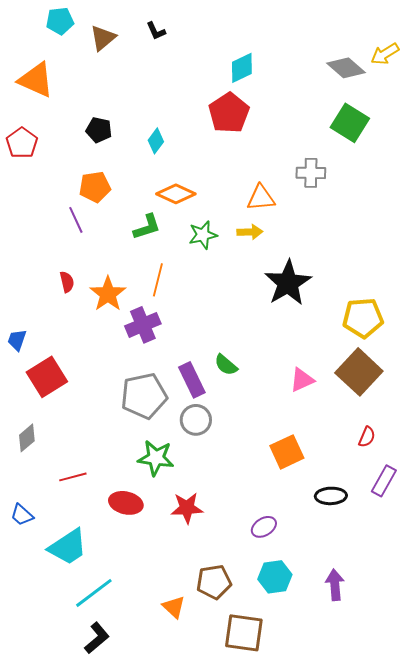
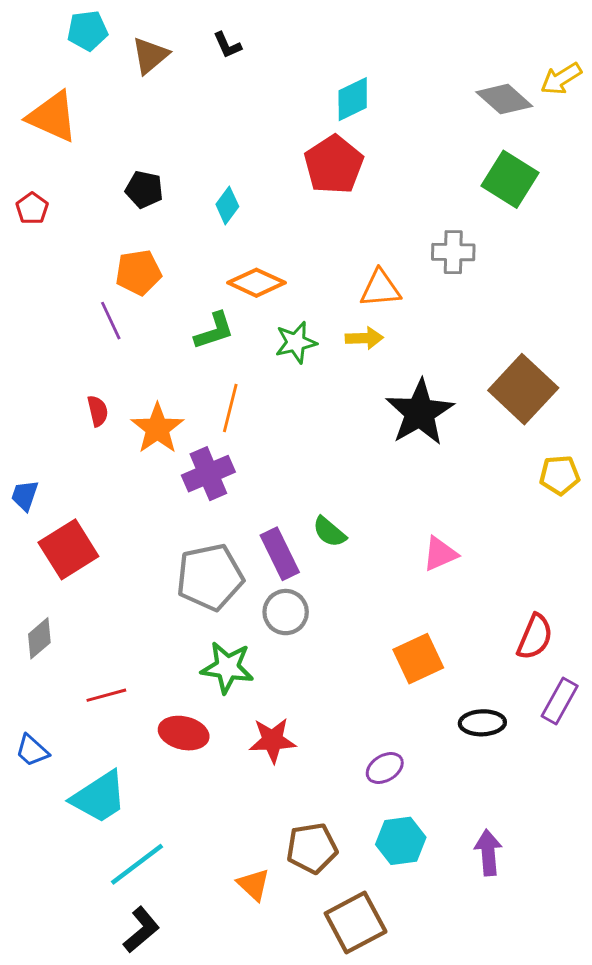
red pentagon: (22, 143) -> (32, 208), size x0.7
yellow pentagon: (363, 318) -> (560, 475), moved, size x0.7
brown square: (359, 372) -> (523, 389), moved
red semicircle: (367, 437) -> (535, 637), size x1.5
brown square: (244, 633) -> (356, 922), turned -36

